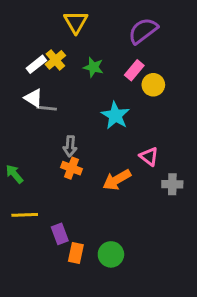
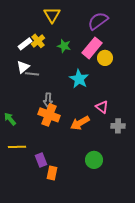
pink rectangle: (134, 70) -> (92, 48), size x1.5
white triangle: (33, 98) -> (23, 67), turned 48
orange cross: (71, 168) -> (49, 115), size x1.5
green circle: (111, 254) -> (94, 160), moved

